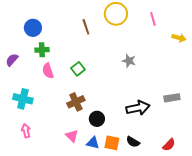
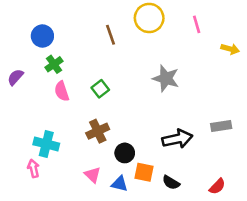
green cross: (42, 50) -> (54, 64), turned -32
gray star: (129, 61) -> (166, 78), size x1.5
cyan cross: (23, 99) -> (46, 144), moved
orange square: (112, 143) -> (144, 172), moved

